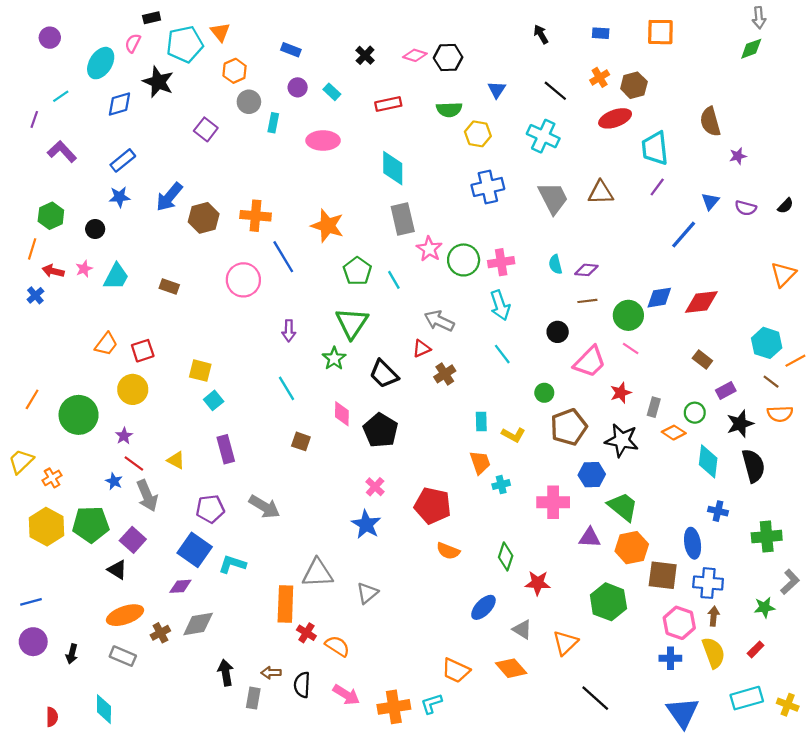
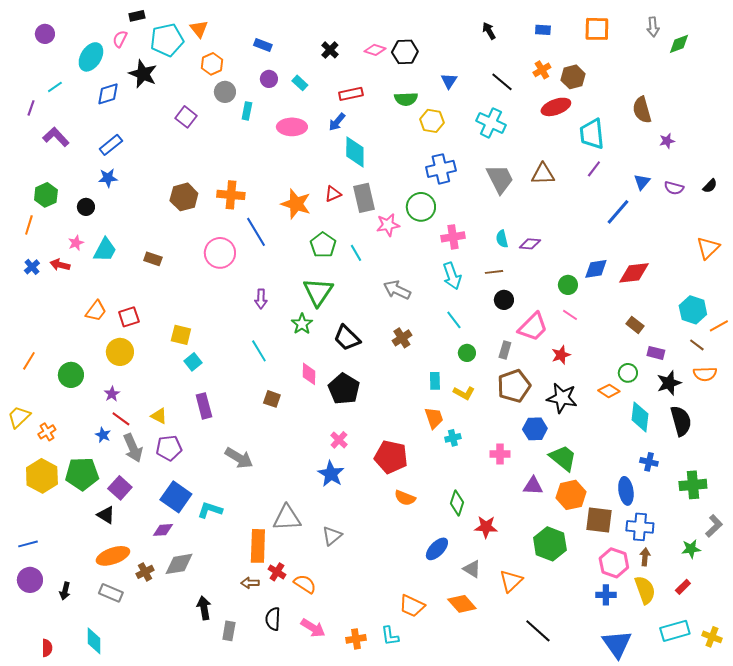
gray arrow: (759, 18) -> (653, 27), moved
blue arrow: (169, 197) -> (337, 122), moved, size x0.7
pink star: (429, 249) -> (388, 225), turned 30
green circle: (464, 260) -> (421, 207), moved
red arrow: (53, 271) -> (60, 265), moved
brown line: (587, 301) -> (494, 272), moved
green circle: (628, 315) -> (568, 285), size x0.7
red triangle: (421, 348) -> (333, 194), moved
purple rectangle: (726, 391) -> (656, 353), turned 42
green circle: (544, 393) -> (467, 353), moved
gray rectangle: (654, 407) -> (505, 350), moved
green circle: (79, 415) -> (71, 375), size x0.7
pink cross: (553, 502) -> (500, 454), size x0.7
purple pentagon: (210, 509) -> (169, 448), moved
brown arrow: (271, 673) -> (250, 583), moved
cyan L-shape: (431, 704) -> (390, 636), turned -80
orange cross: (394, 707) -> (356, 639), size x0.7

